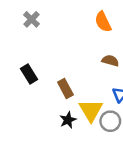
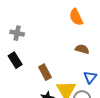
gray cross: (32, 19) -> (17, 33), moved, turned -32

